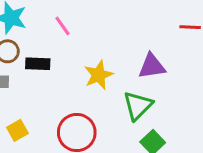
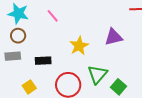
black rectangle: (38, 64) -> (43, 61), moved
green triangle: (138, 106) -> (97, 74), moved

